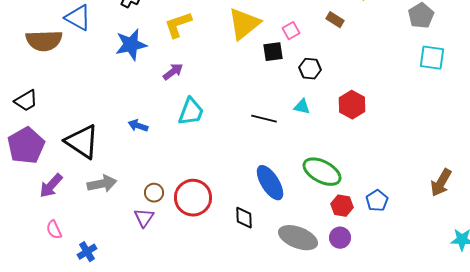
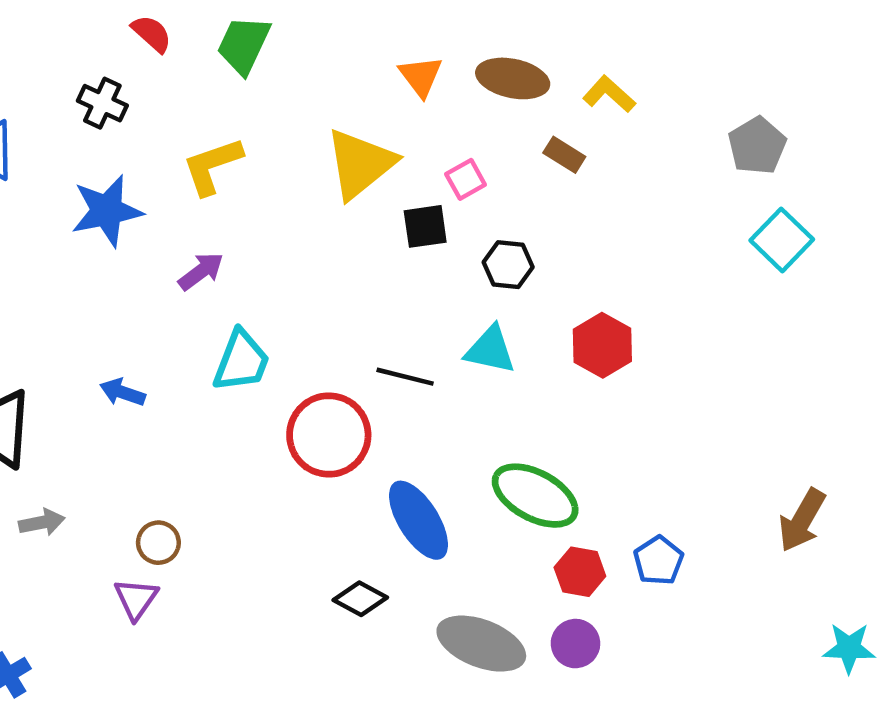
cyan square: (432, 58) -> (782, 240), turned 36
cyan triangle: (302, 107) -> (490, 350), size x1.4
gray arrow: (102, 184) -> (42, 522), size x0.7
red circle: (193, 198) -> (329, 435), moved
black diamond: (244, 218) -> (360, 599), turned -60

